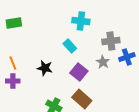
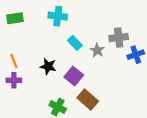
cyan cross: (81, 21) -> (58, 16), moved
gray star: (103, 62) -> (97, 50), moved
purple square: (79, 72) -> (74, 76), moved

